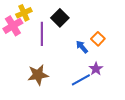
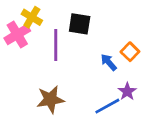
yellow cross: (24, 13) -> (32, 17), turned -35
black square: (60, 18) -> (80, 24), turned -36

